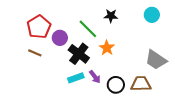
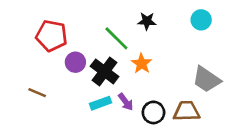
red pentagon: (39, 27) -> (52, 36), turned -30
purple circle: (60, 38) -> (75, 62), moved
brown line: (35, 53) -> (37, 93), moved

